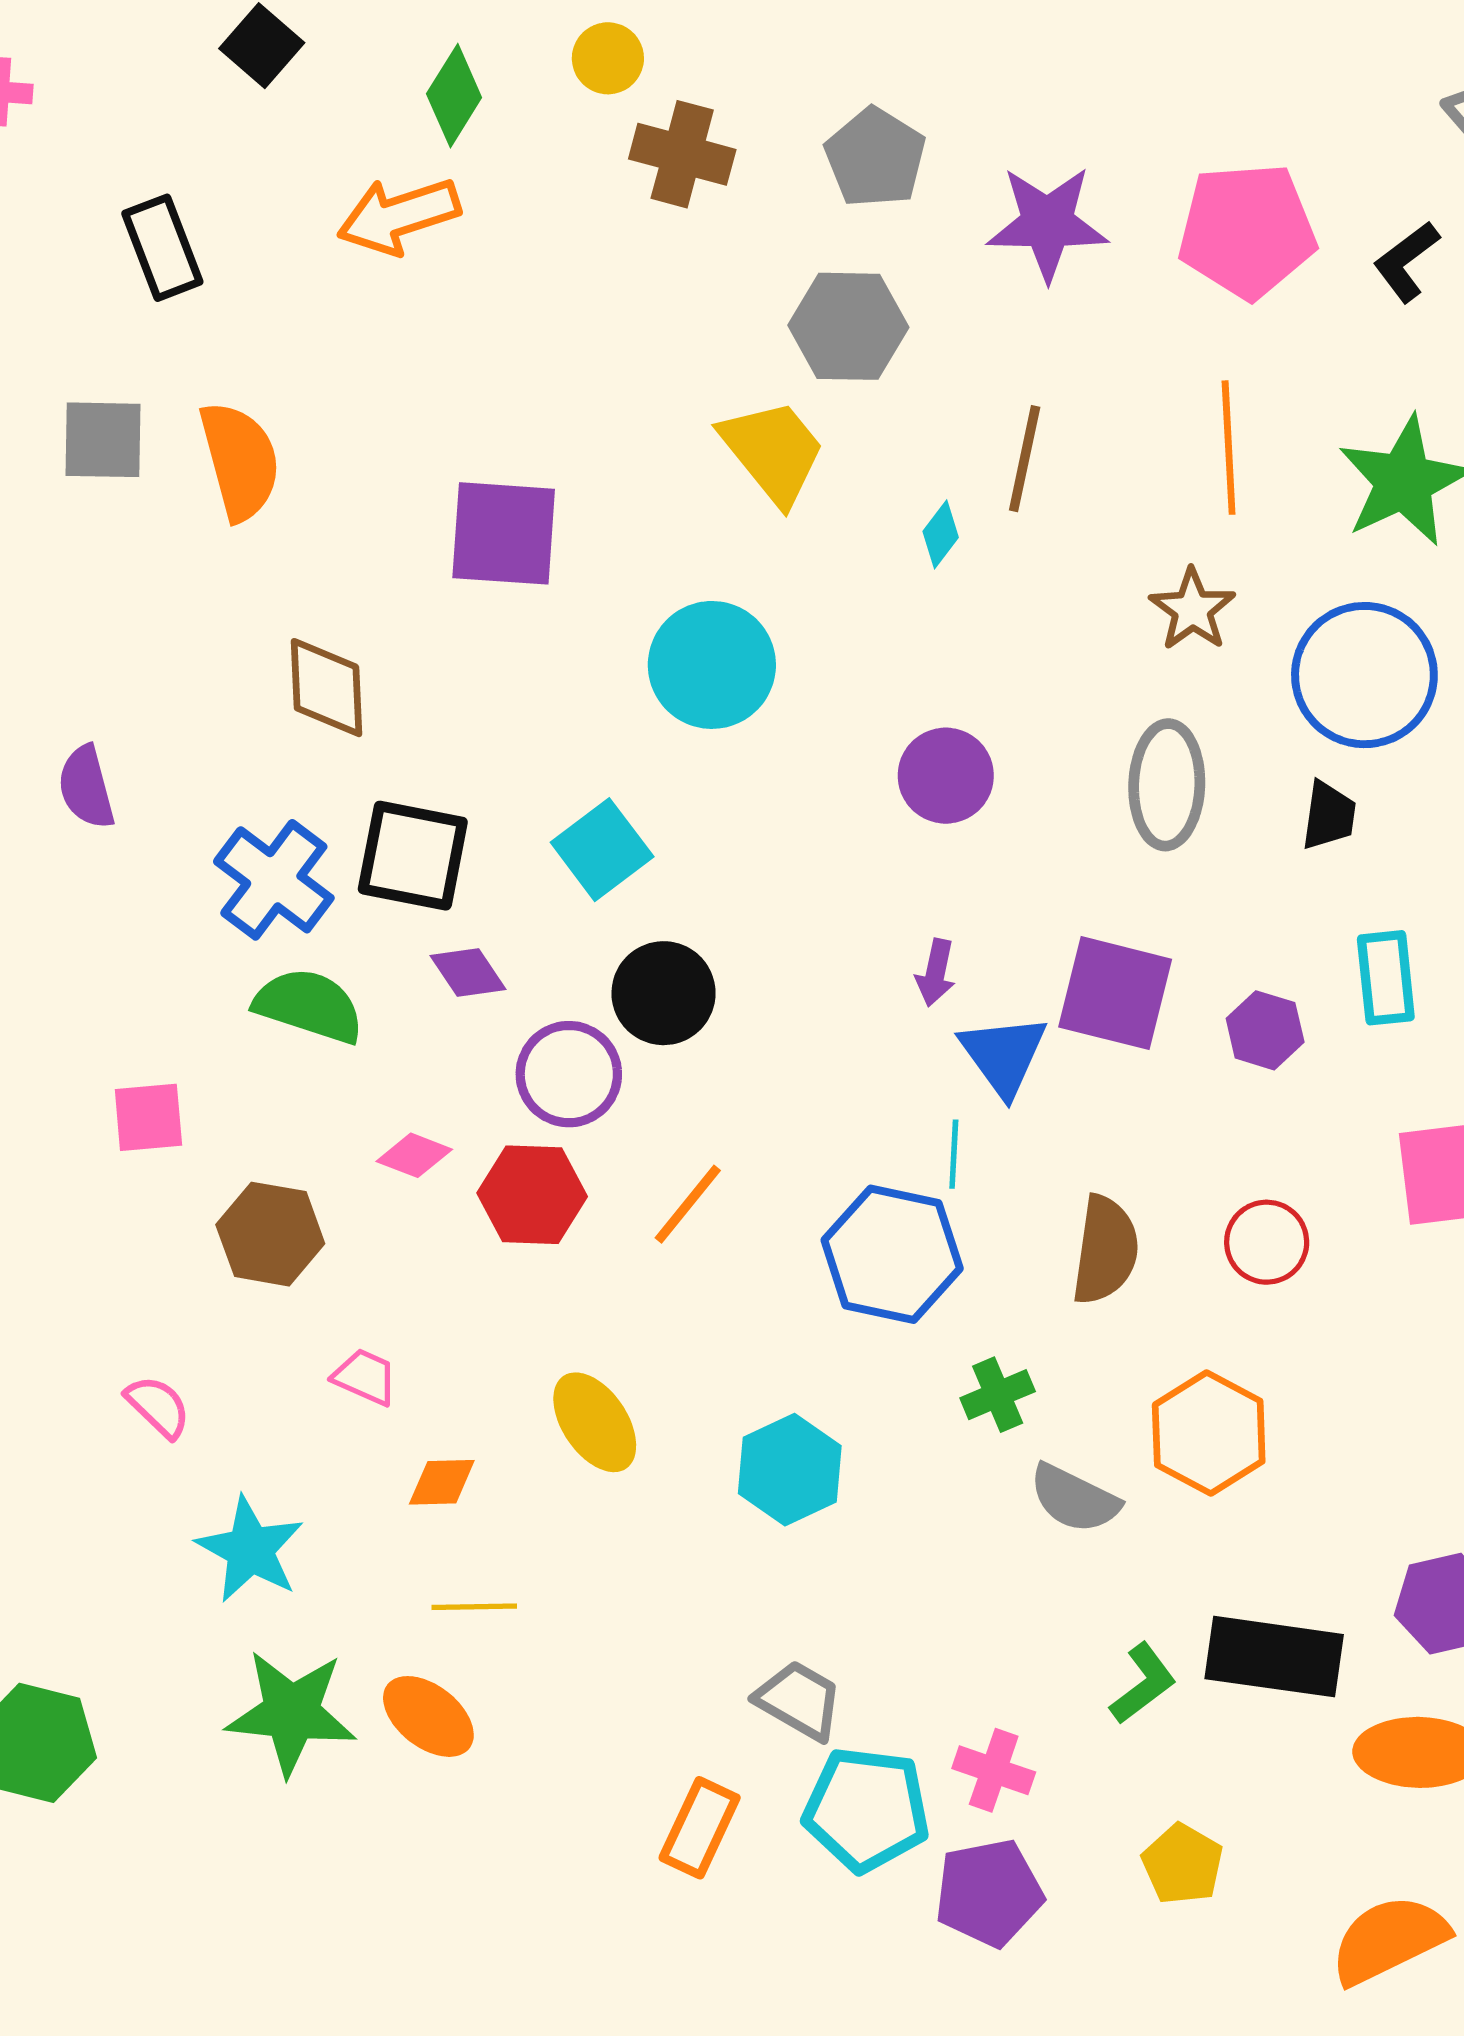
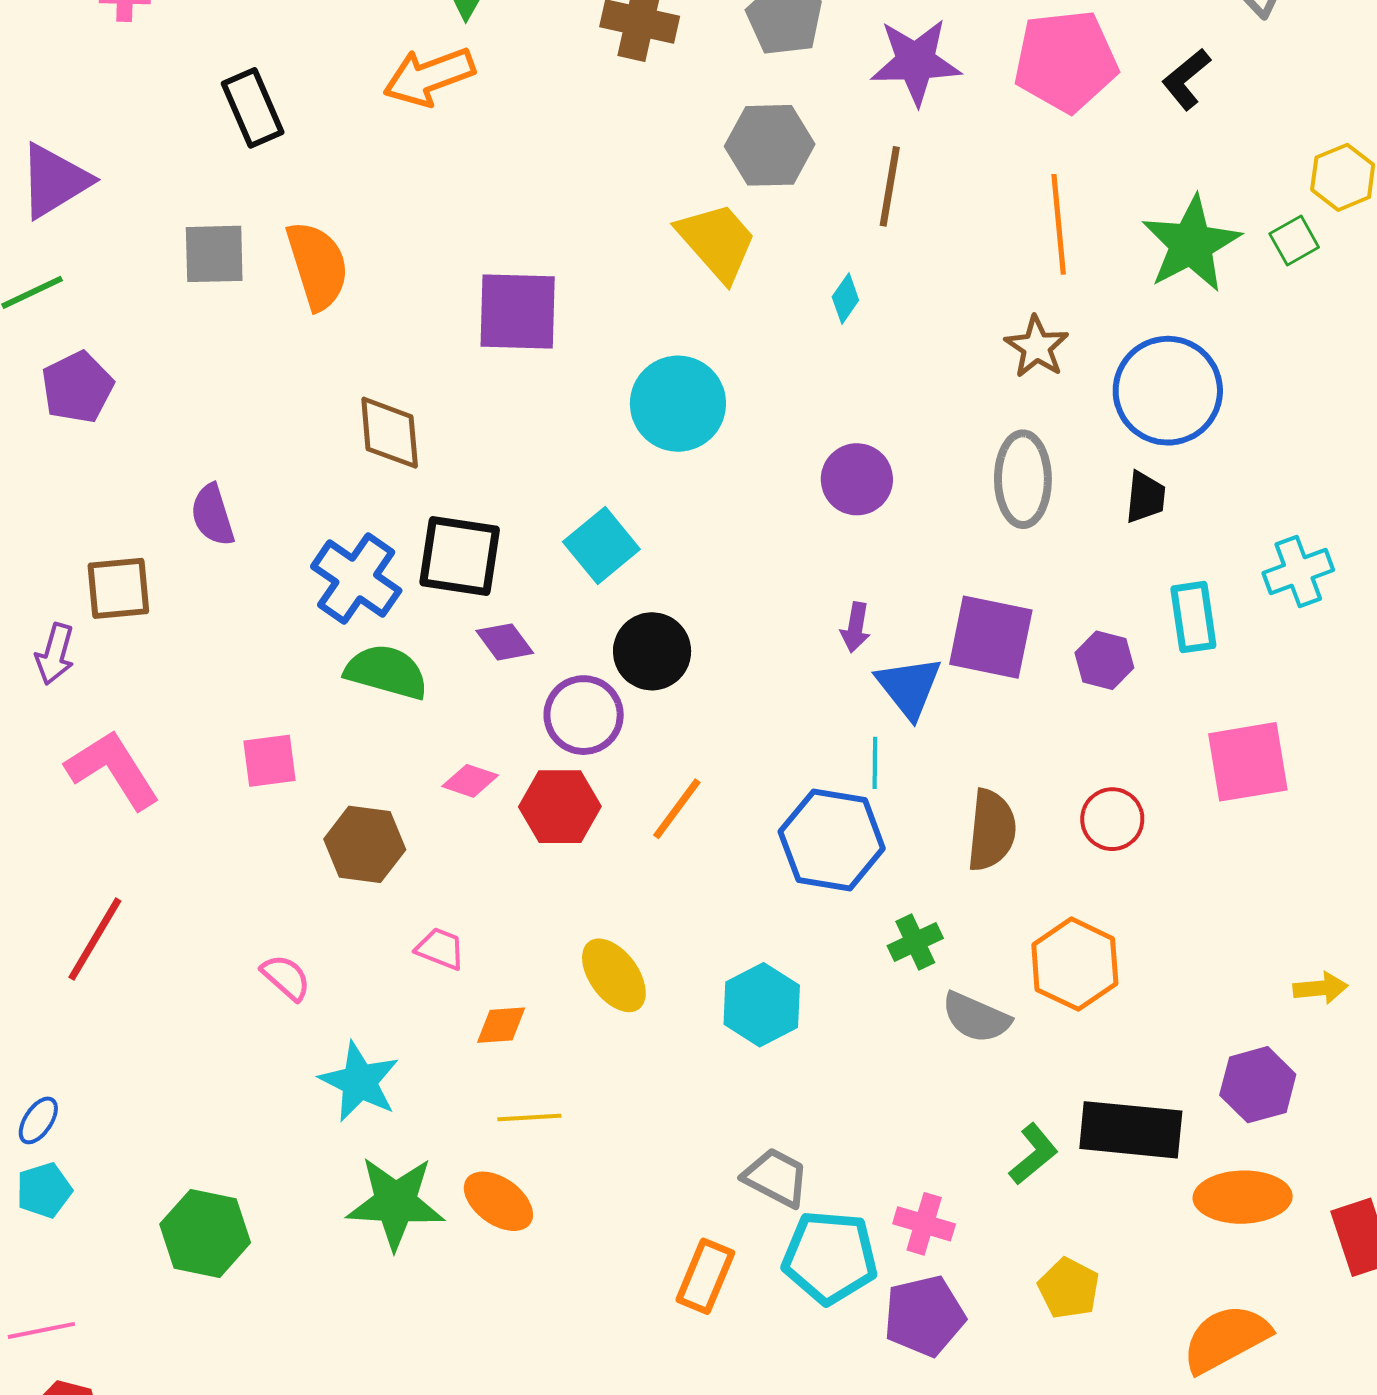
brown line: (1025, 459) -> (890, 186), moved

